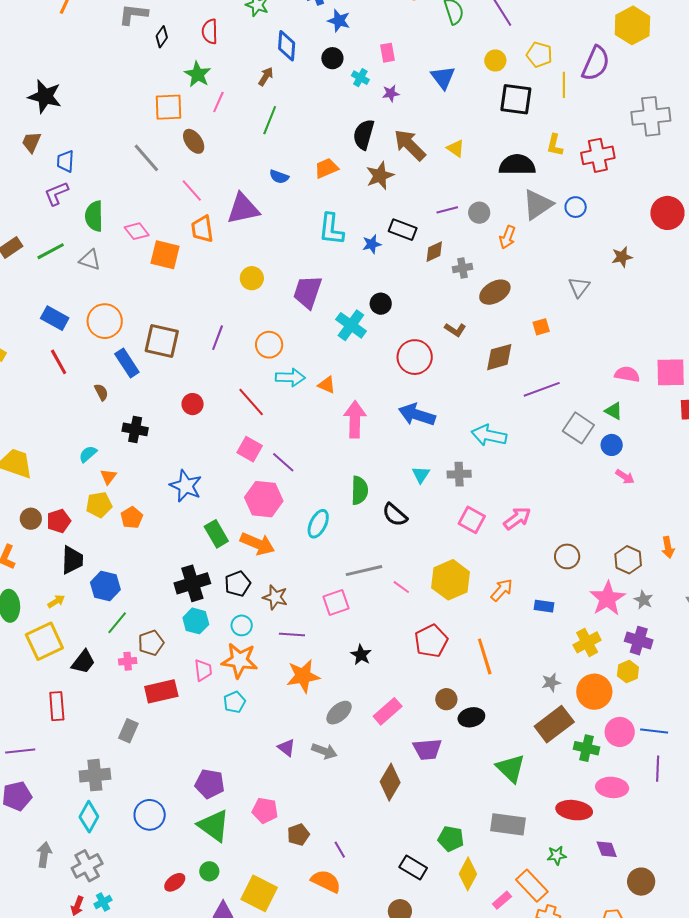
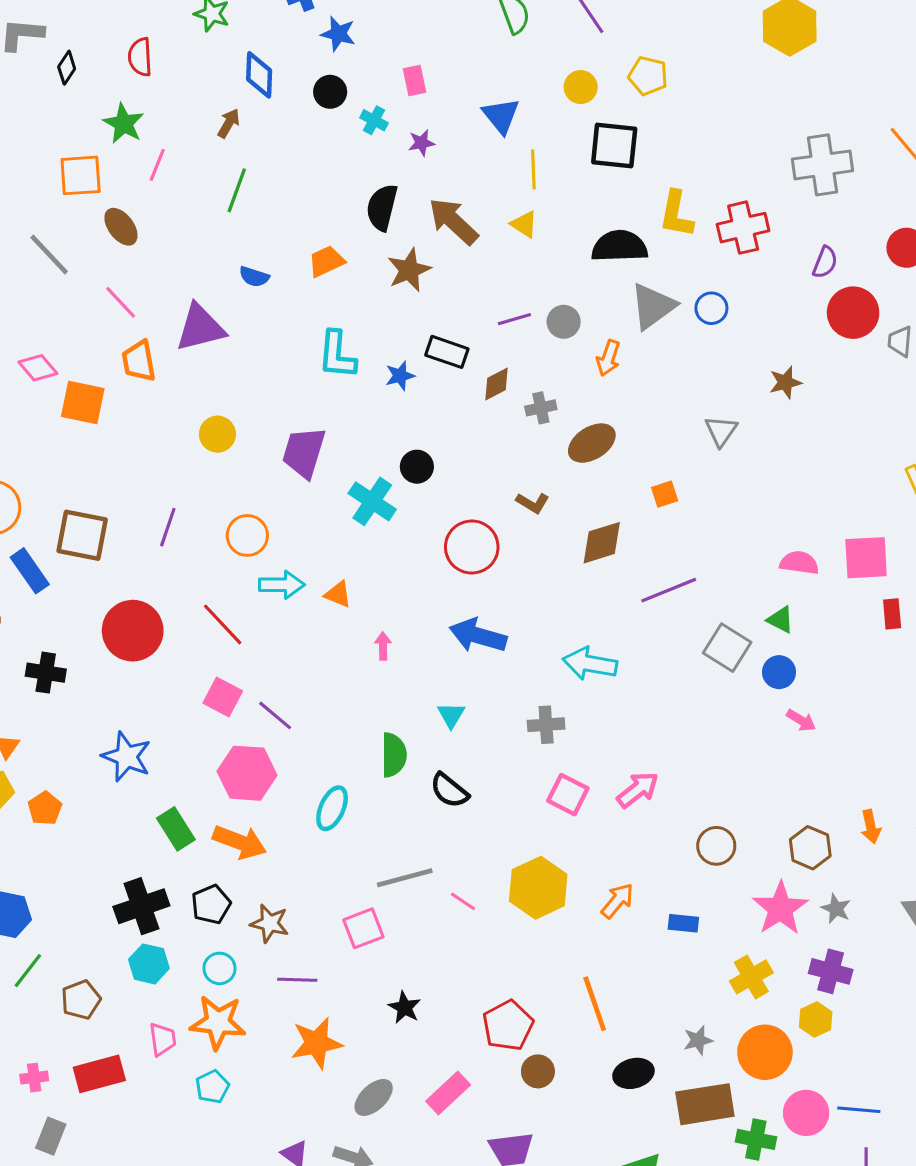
purple semicircle: (596, 63) -> (825, 262), moved, size x0.6
yellow line: (564, 85) -> (533, 169), moved
yellow L-shape: (555, 145) -> (676, 214), size x1.4
red circle: (193, 404) -> (133, 631), size x1.8
pink arrow: (355, 419) -> (383, 646), size x0.5
cyan triangle: (421, 475) -> (451, 715), moved
red pentagon: (431, 641) -> (508, 1026), moved
pink cross: (128, 661) -> (34, 1078), moved
black ellipse: (471, 717) -> (633, 1073), moved
brown rectangle: (554, 724) -> (705, 1104), turned 30

